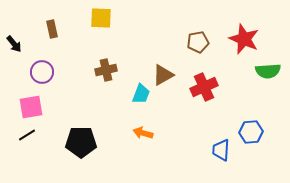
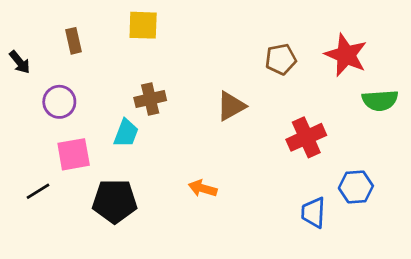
red cross: (204, 87) -> (306, 137), moved
cyan trapezoid: (141, 94) -> (126, 133), moved
pink square: (31, 107) -> (74, 154), moved

